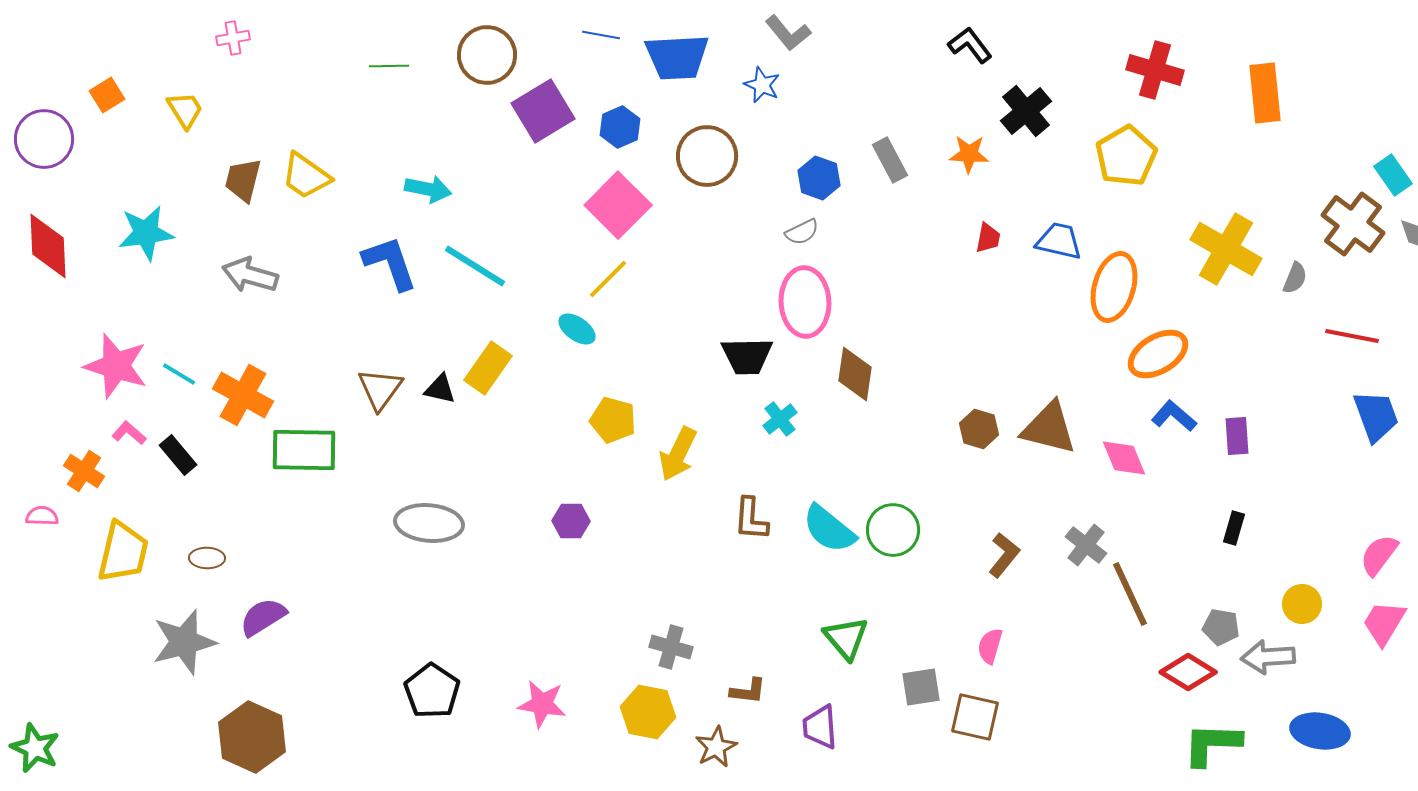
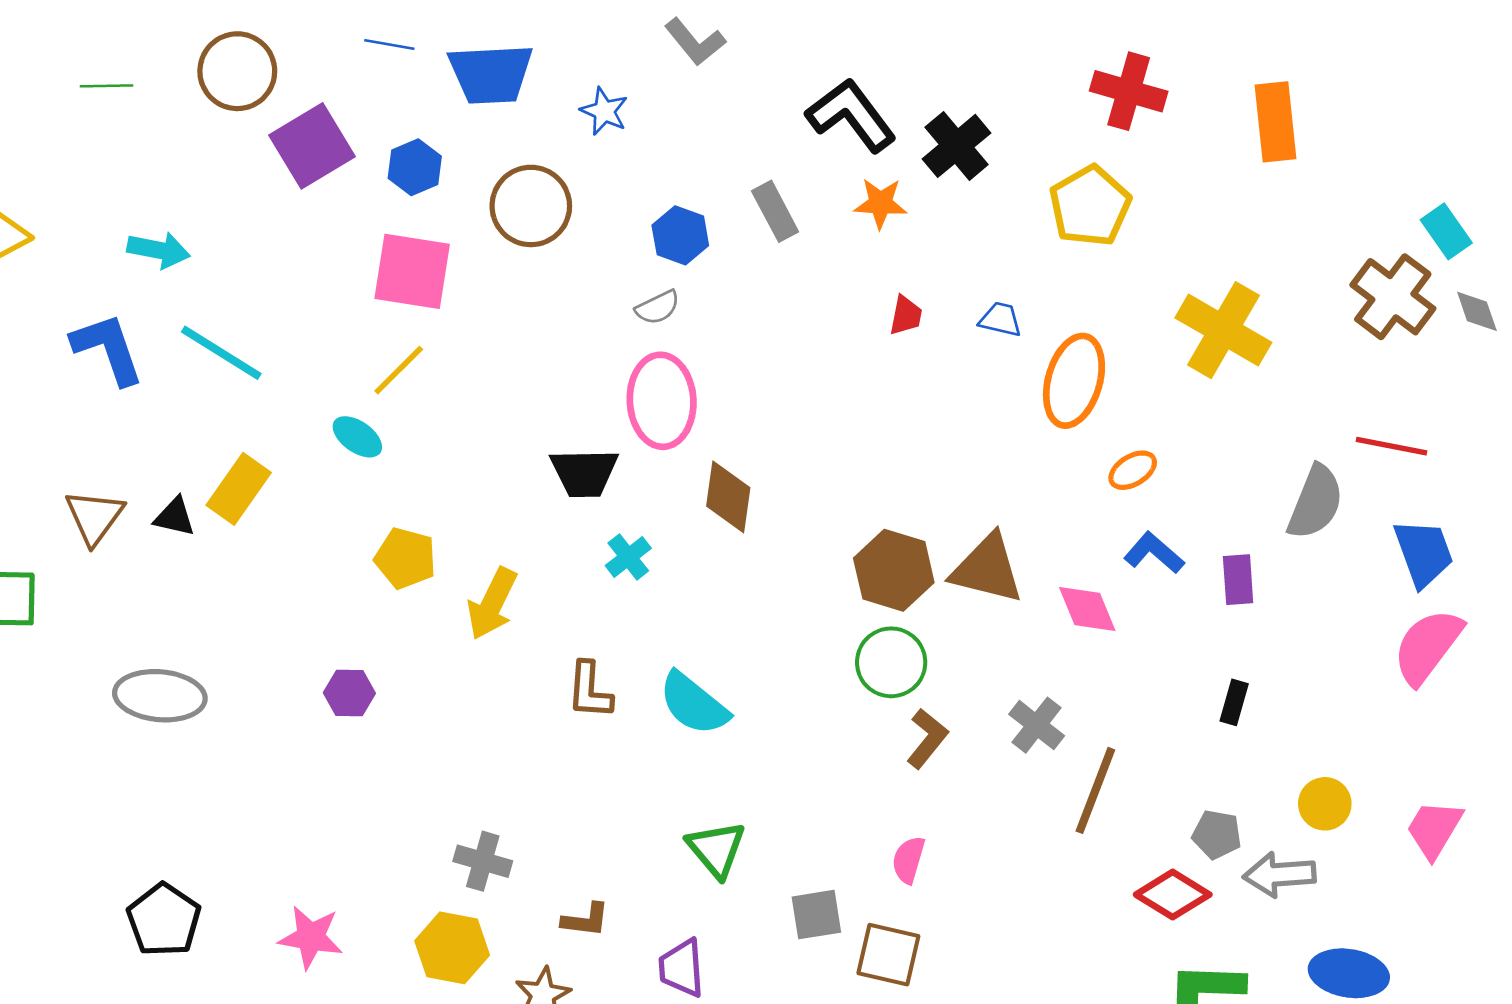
gray L-shape: (788, 33) -> (695, 42), moved
black L-shape: (970, 45) -> (851, 115), moved, size x1.5
pink square: (618, 205) -> (412, 271), turned -36
blue trapezoid: (1059, 241) -> (1001, 319), size x0.7
gray semicircle: (1295, 278) -> (1315, 502), moved, size x1.8
orange ellipse: (1158, 354) -> (1133, 470), size x0.6
brown hexagon: (979, 429) -> (894, 570), size x1.5
green circle: (893, 530) -> (891, 662), moved
pink semicircle: (1379, 555) -> (1428, 646), moved, size x1.4
brown line: (1130, 594) -> (1095, 790), turned 46

